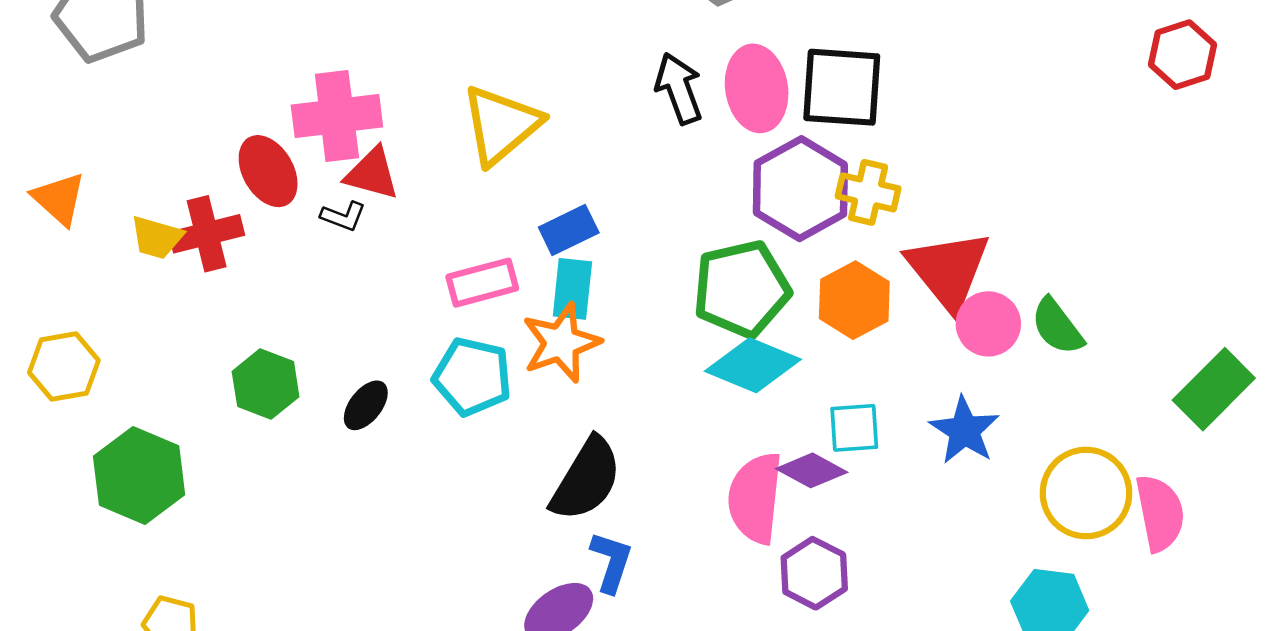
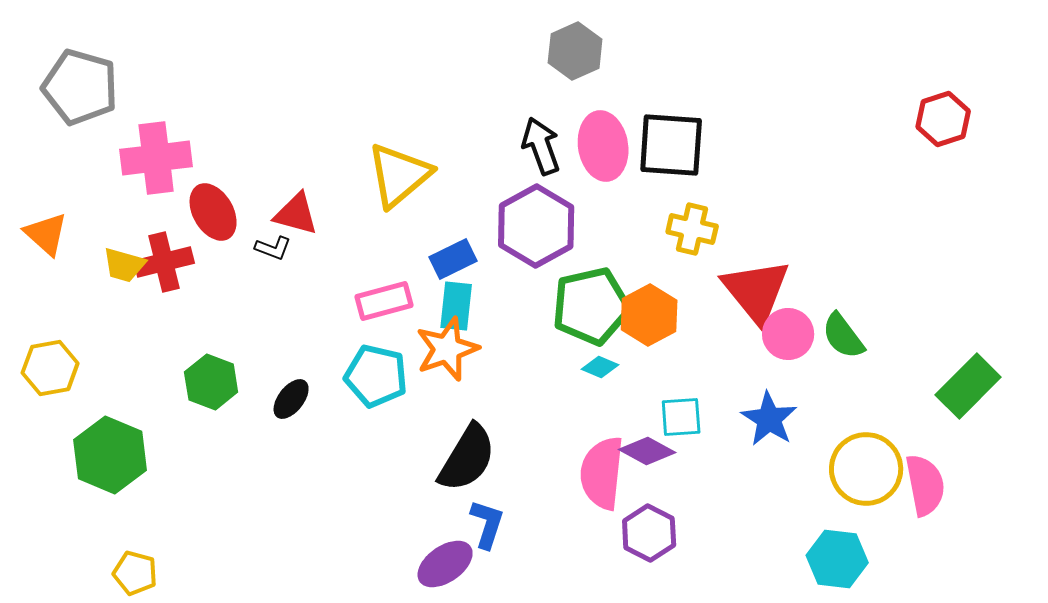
pink cross: (337, 116) -> (156, 158), moved
purple hexagon: (800, 189) -> (536, 226), moved
orange hexagon: (854, 300) -> (649, 315), moved
cyan diamond: (753, 365) -> (600, 367), size x0.5

